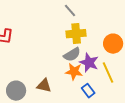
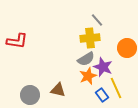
gray line: (70, 11) -> (97, 20), moved
orange star: (74, 72) -> (88, 76), turned -30
yellow line: (108, 73) -> (116, 88), moved

